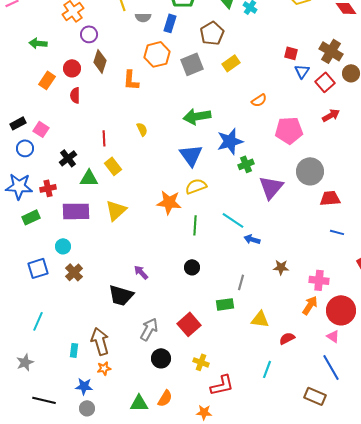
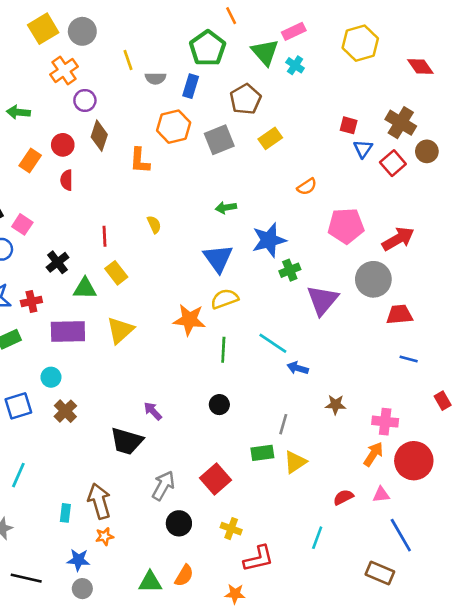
red arrow: (331, 115) -> (398, 239), moved, size x1.4
green arrow: (197, 116) -> (226, 208), size x0.6
yellow triangle: (260, 319) -> (295, 462), moved, turned -42
pink triangle: (333, 336) -> (381, 495), moved, turned -40

